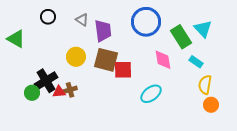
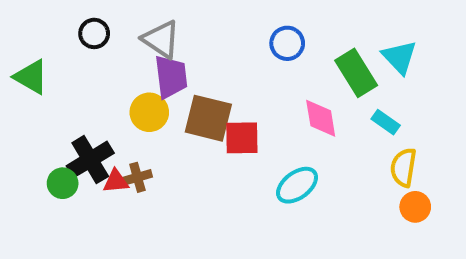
gray triangle: (82, 20) -> (161, 39), size x1.5
blue circle: (146, 22) -> (287, 43), size x0.6
purple trapezoid: (103, 31) -> (171, 77), moved

